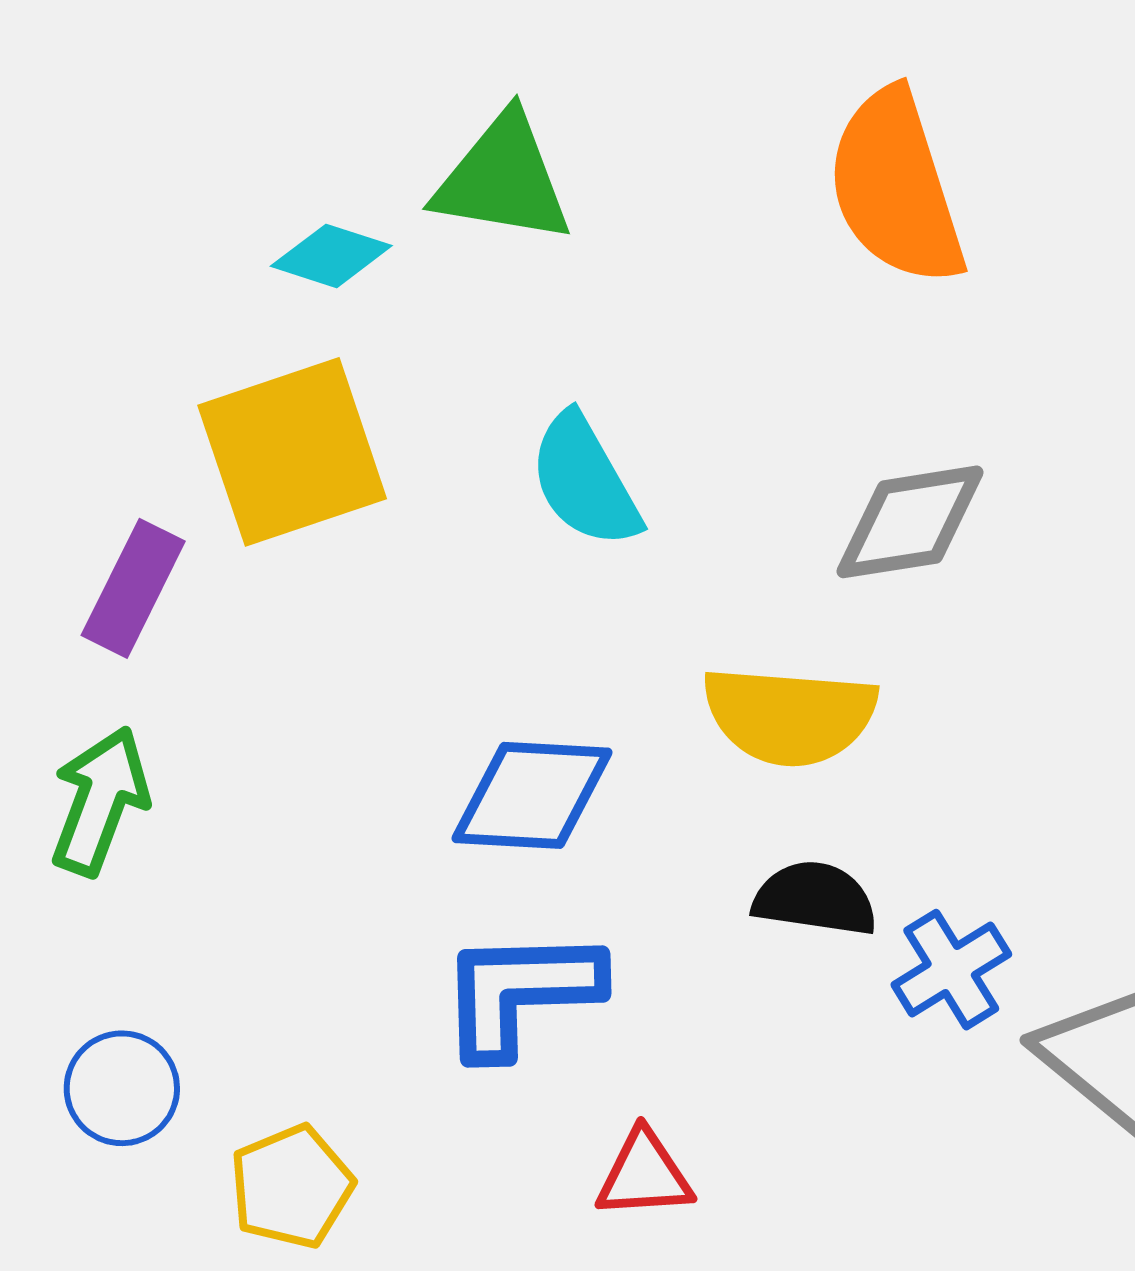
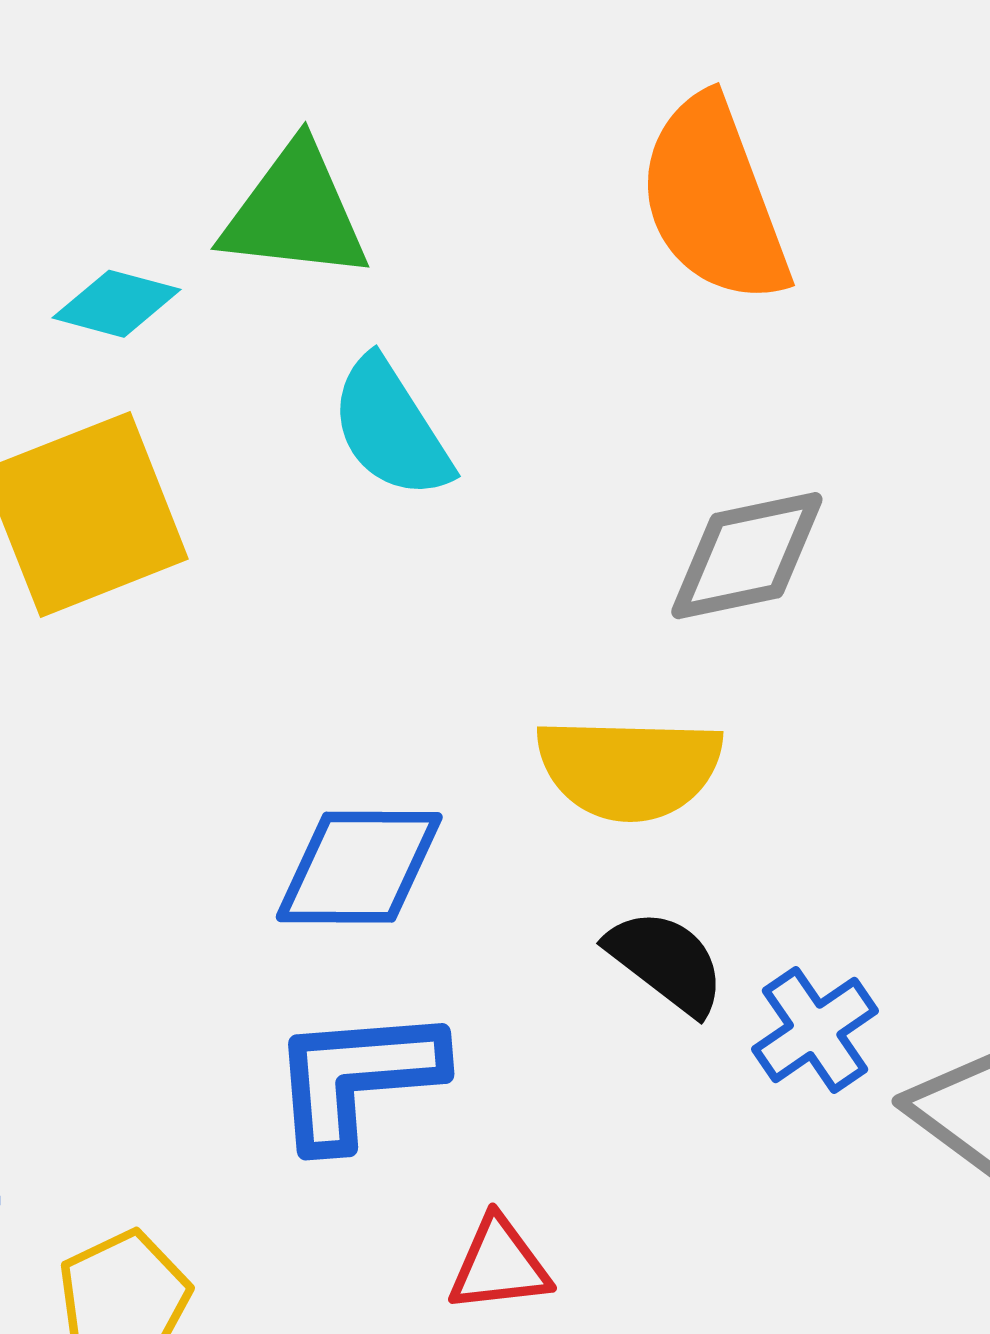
cyan semicircle: (585, 481) -> (391, 428), moved
black semicircle: (815, 899) -> (666, 962), turned 32

